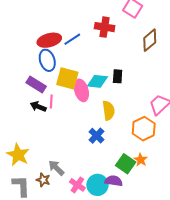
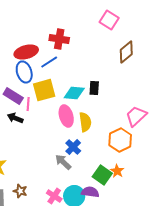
red cross: (105, 27) -> (59, 39), moved
blue line: (72, 39) -> (49, 62), moved
yellow square: (67, 78) -> (44, 90), turned -30
pink ellipse: (81, 90) -> (66, 116), moved
pink line: (51, 101) -> (28, 104), moved
gray arrow: (56, 168) -> (63, 162), moved

